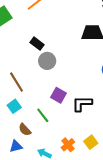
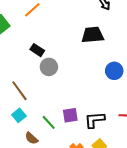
purple square: (59, 95) -> (70, 115), moved, turned -35
black L-shape: (82, 104) -> (95, 120), moved

